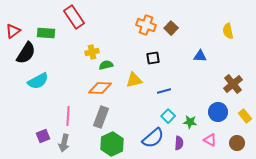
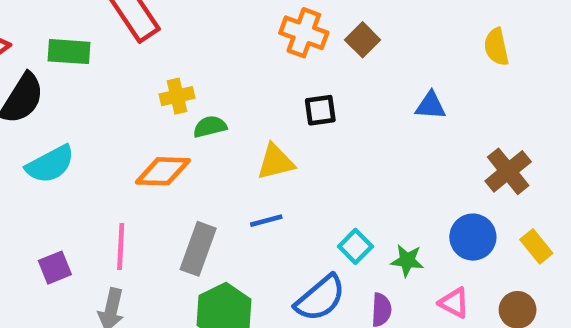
orange diamond: (100, 88) -> (163, 171), moved
blue line: (164, 91) -> (266, 221), moved
purple square: (43, 136) -> (55, 268), moved

